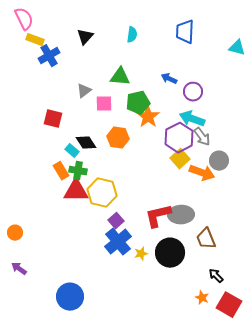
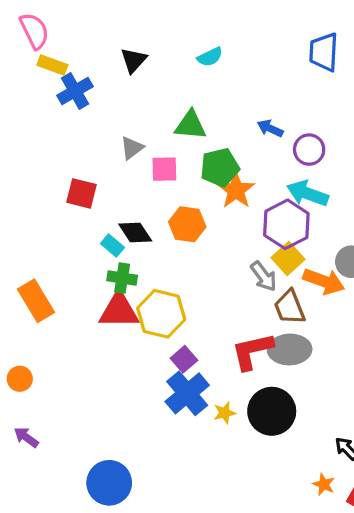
blue trapezoid: (185, 32) -> (324, 52), moved
cyan semicircle: (132, 35) -> (210, 57), turned 56
gray arrow: (202, 137) -> (264, 276), moved
orange rectangle: (61, 171) -> (36, 301), moved, size x1.4
brown trapezoid: (206, 239) -> (290, 307), moved

